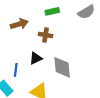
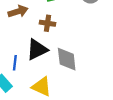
black triangle: (36, 58) -> (37, 49), size x1.5

